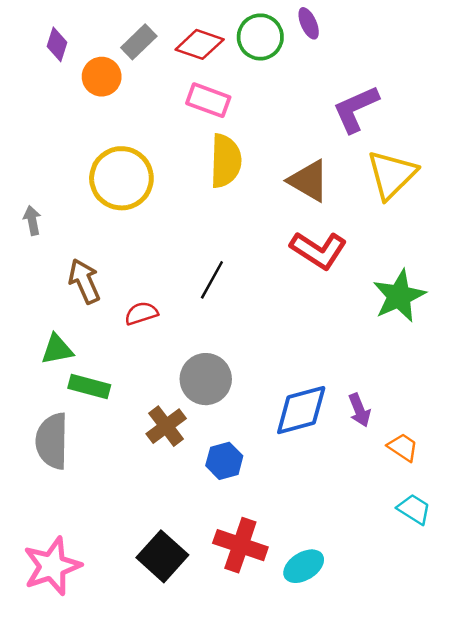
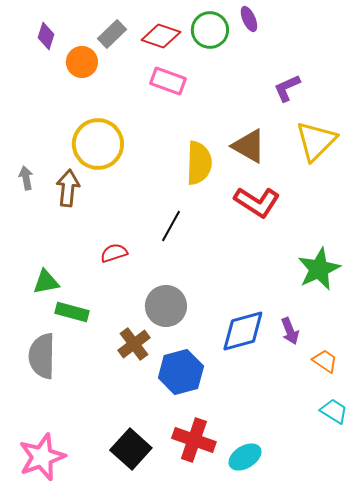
purple L-shape: (356, 109) -> (287, 88), size x0.7
yellow semicircle: (226, 161) -> (199, 163), moved
brown arrow: (84, 281) -> (68, 188), moved, turned 30
green star: (399, 296) -> (319, 269), moved
blue hexagon: (224, 461) -> (181, 372), size x1.5

